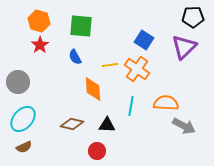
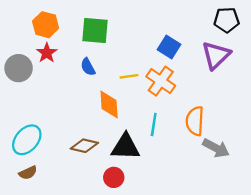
gray circle: (18, 82) -> (19, 68), moved
orange semicircle: (166, 103) -> (195, 121), turned -90
black triangle: (107, 125) -> (126, 147), size x1.5

